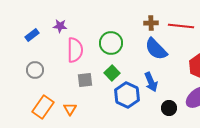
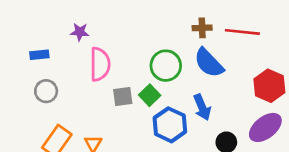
blue rectangle: (32, 35) -> (39, 55), moved, turned 32
green circle: (111, 43) -> (166, 66), moved
gray square: (85, 80) -> (123, 97), moved

